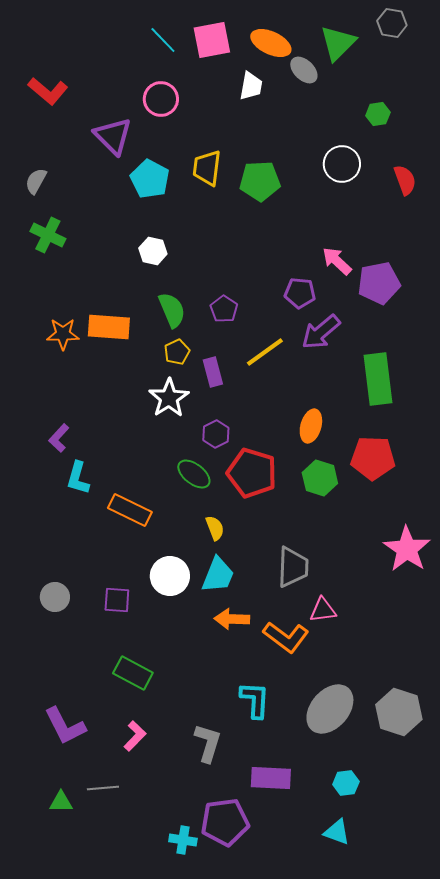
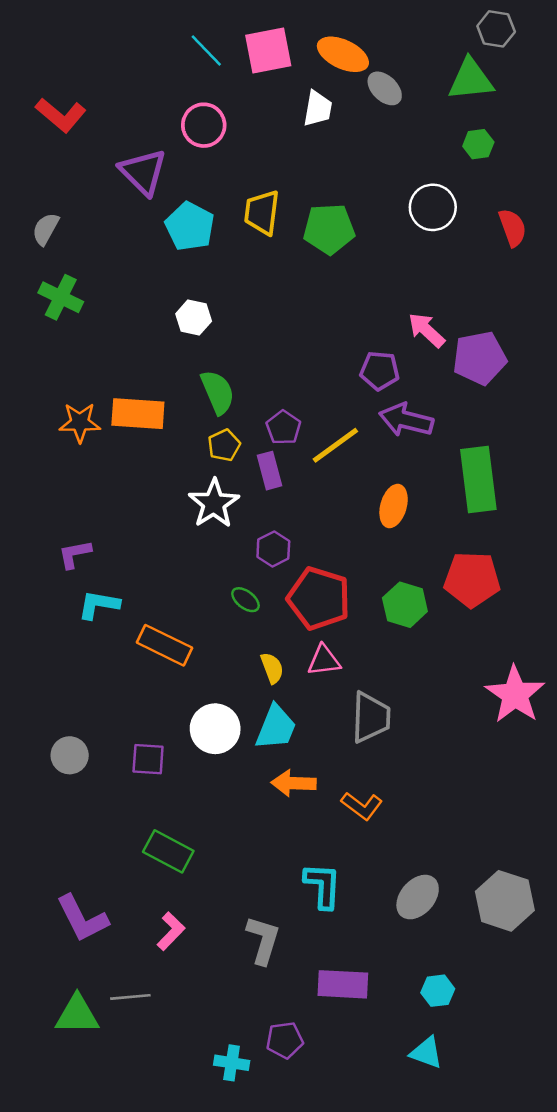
green triangle: (338, 43) -> (471, 80), moved, turned 39
purple pentagon: (224, 309) -> (283, 428), moved
purple arrow: (321, 332) -> (406, 420), turned 54
orange ellipse: (311, 426) -> (394, 506), moved
purple L-shape: (59, 438) -> (75, 554), turned 36
green ellipse: (194, 474) -> (245, 600), size x0.7
cyan L-shape: (78, 478) -> (99, 605), turned 84
pink triangle: (323, 610) -> (324, 660), moved
orange L-shape: (286, 637) -> (362, 806), size x0.7
gray ellipse: (330, 709) -> (418, 897), size x0.7
green triangle: (61, 802) -> (77, 1015), size x1.5
purple pentagon: (225, 822) -> (285, 1040), size x0.6

